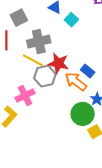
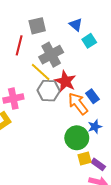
gray cross: (39, 42) -> (51, 55), turned -30
pink cross: (25, 96) -> (13, 99), moved

